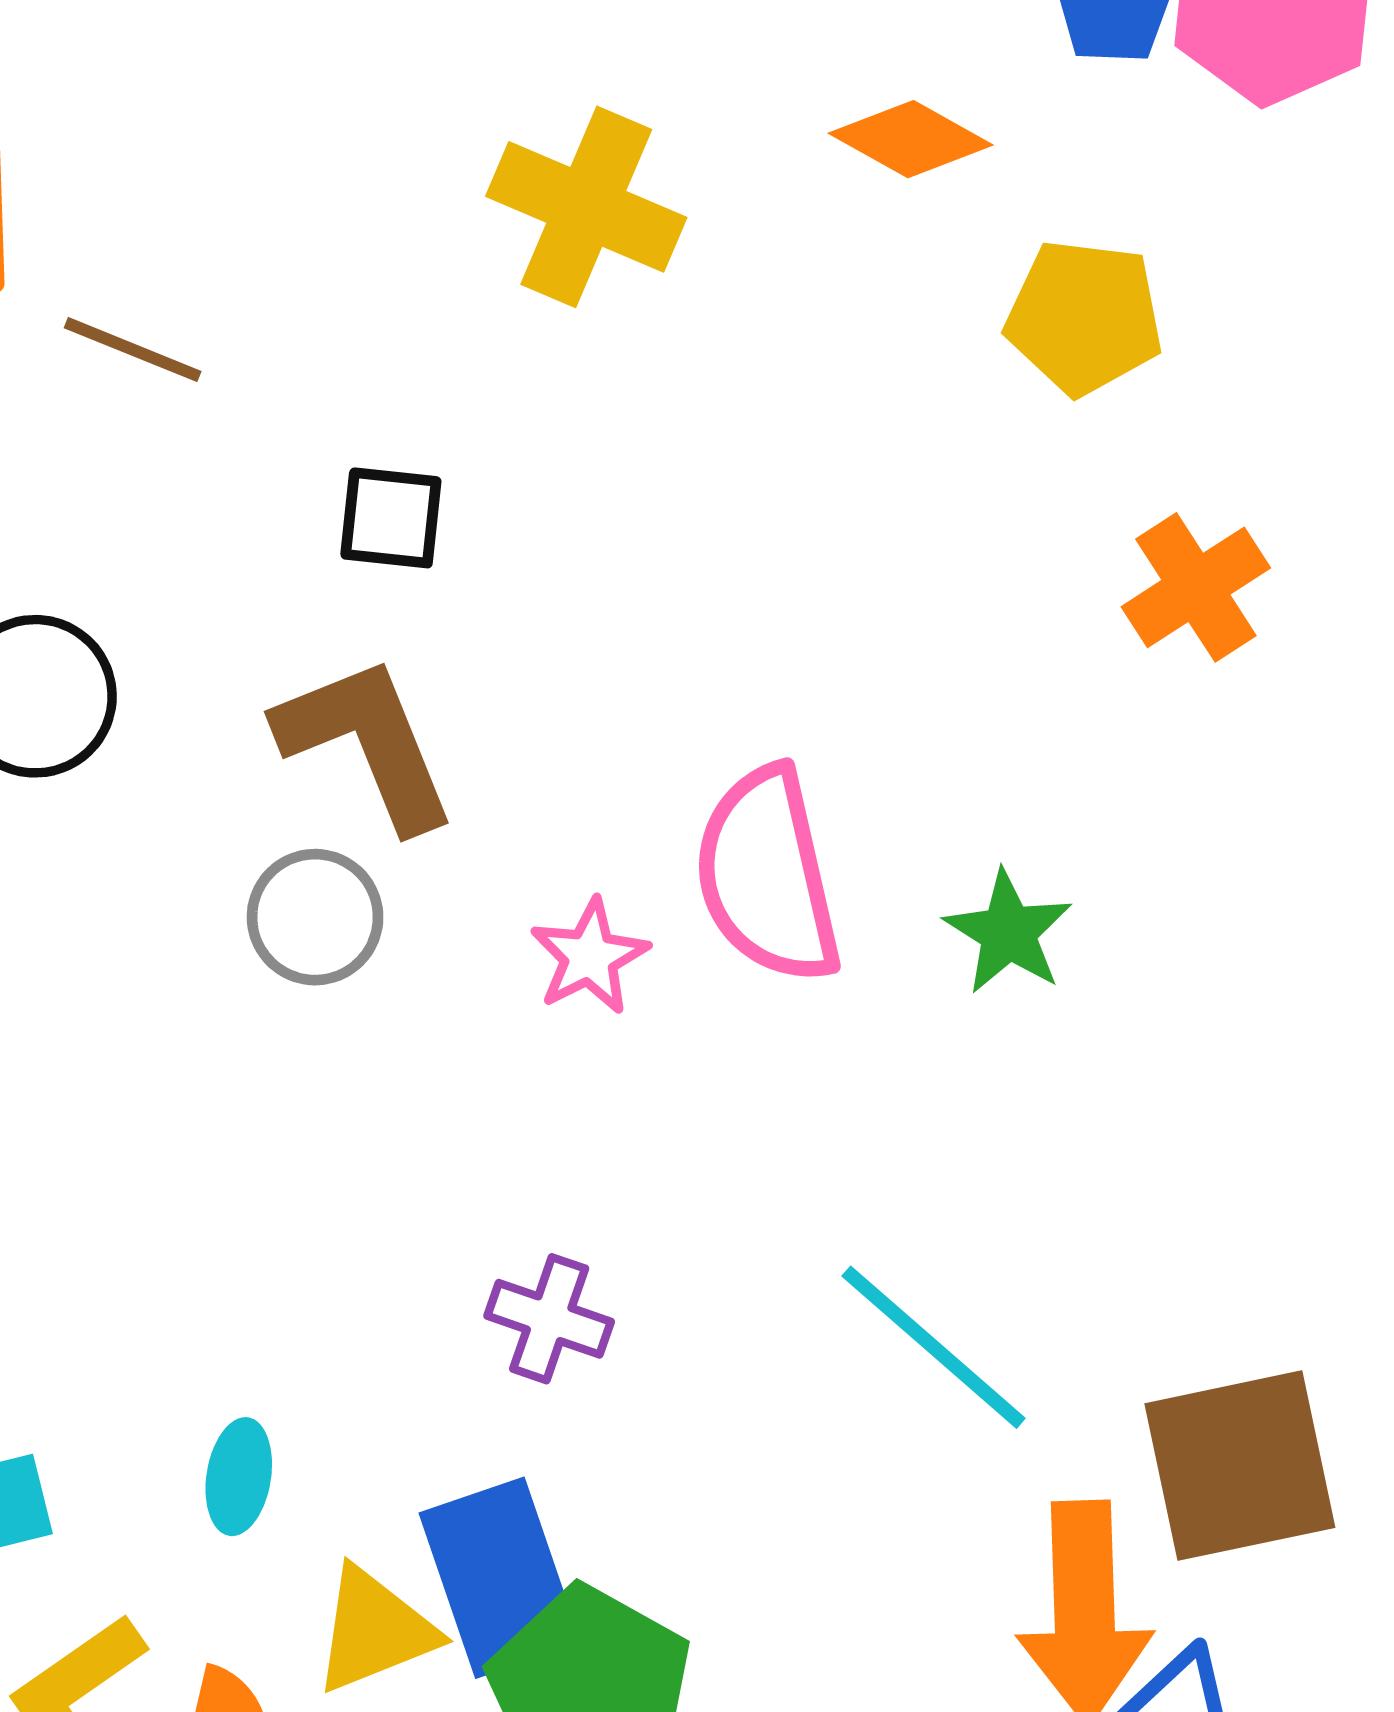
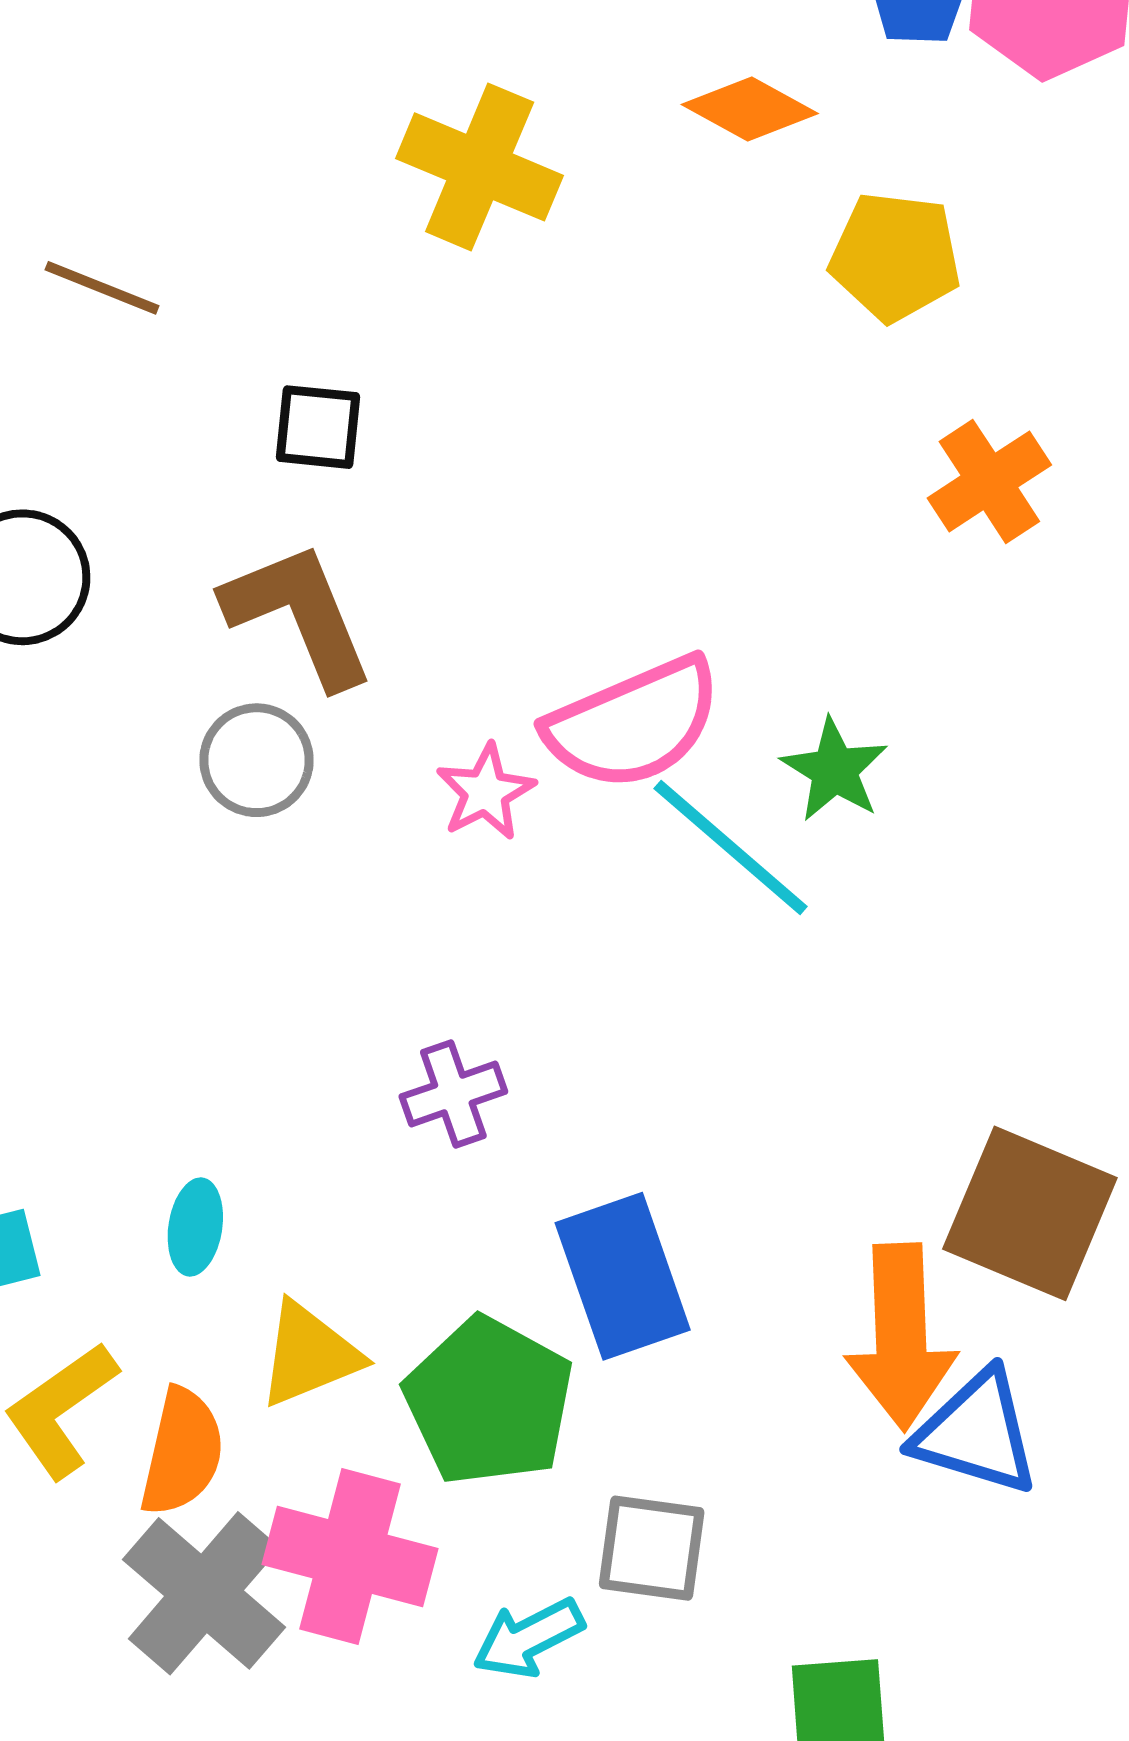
pink semicircle: (767, 875) -> (633, 723), turned -100
purple cross: (549, 1319) -> (453, 1094), turned -38
cyan line: (934, 1347) -> (731, 848), moved
brown square: (1240, 1466) -> (1030, 1213), turned 35
blue rectangle: (500, 1578) -> (623, 1276), moved

